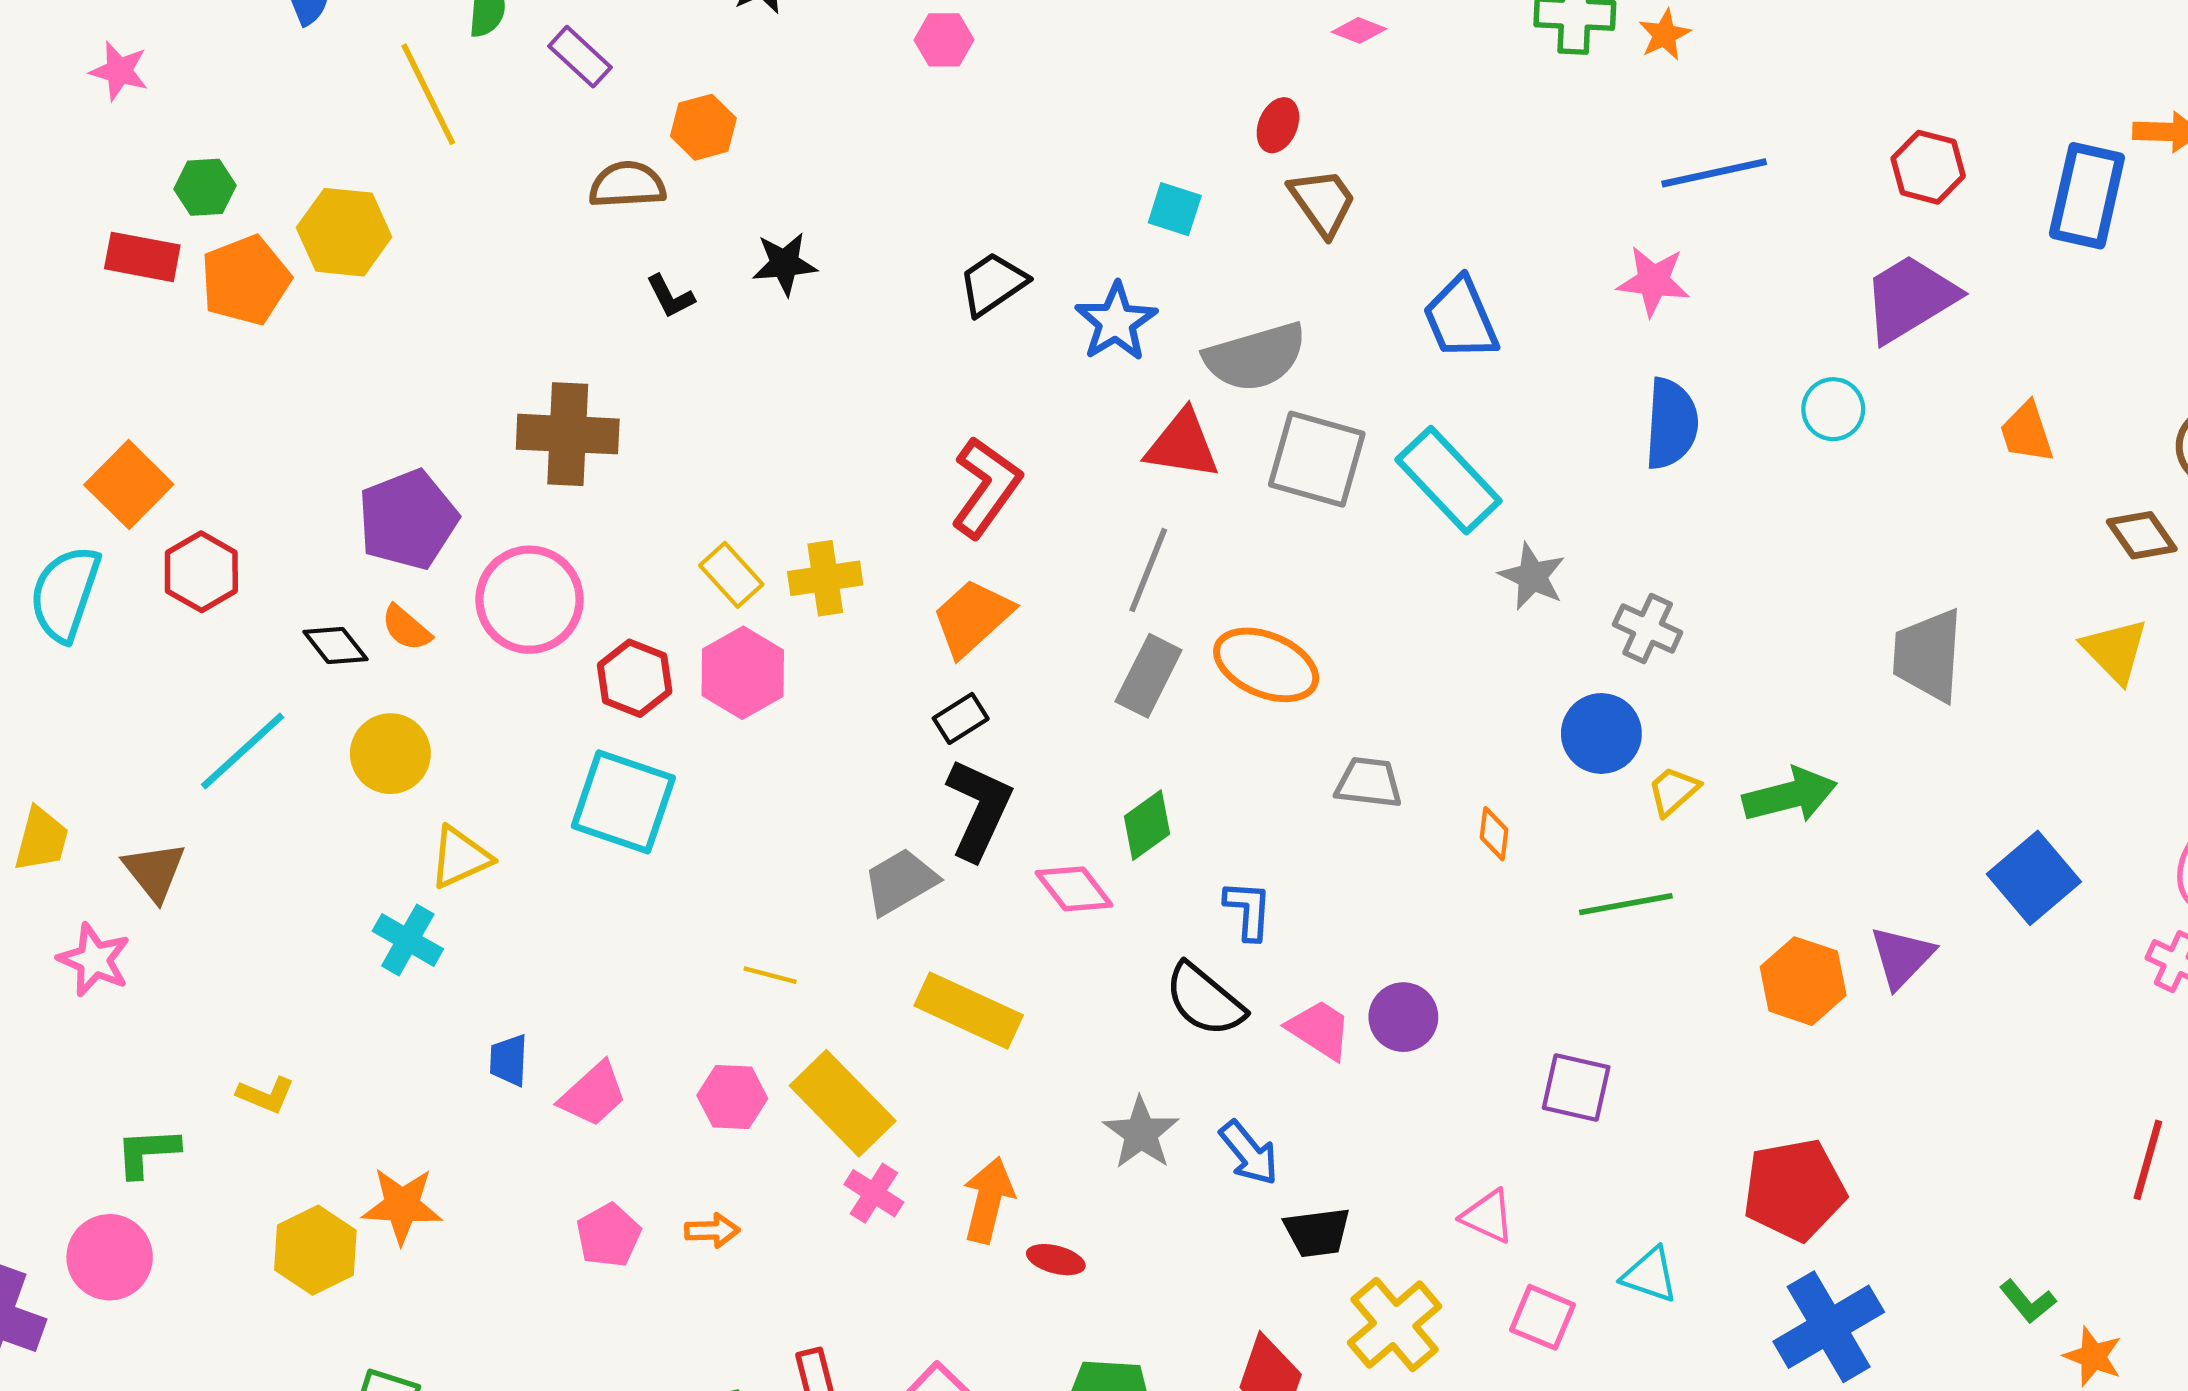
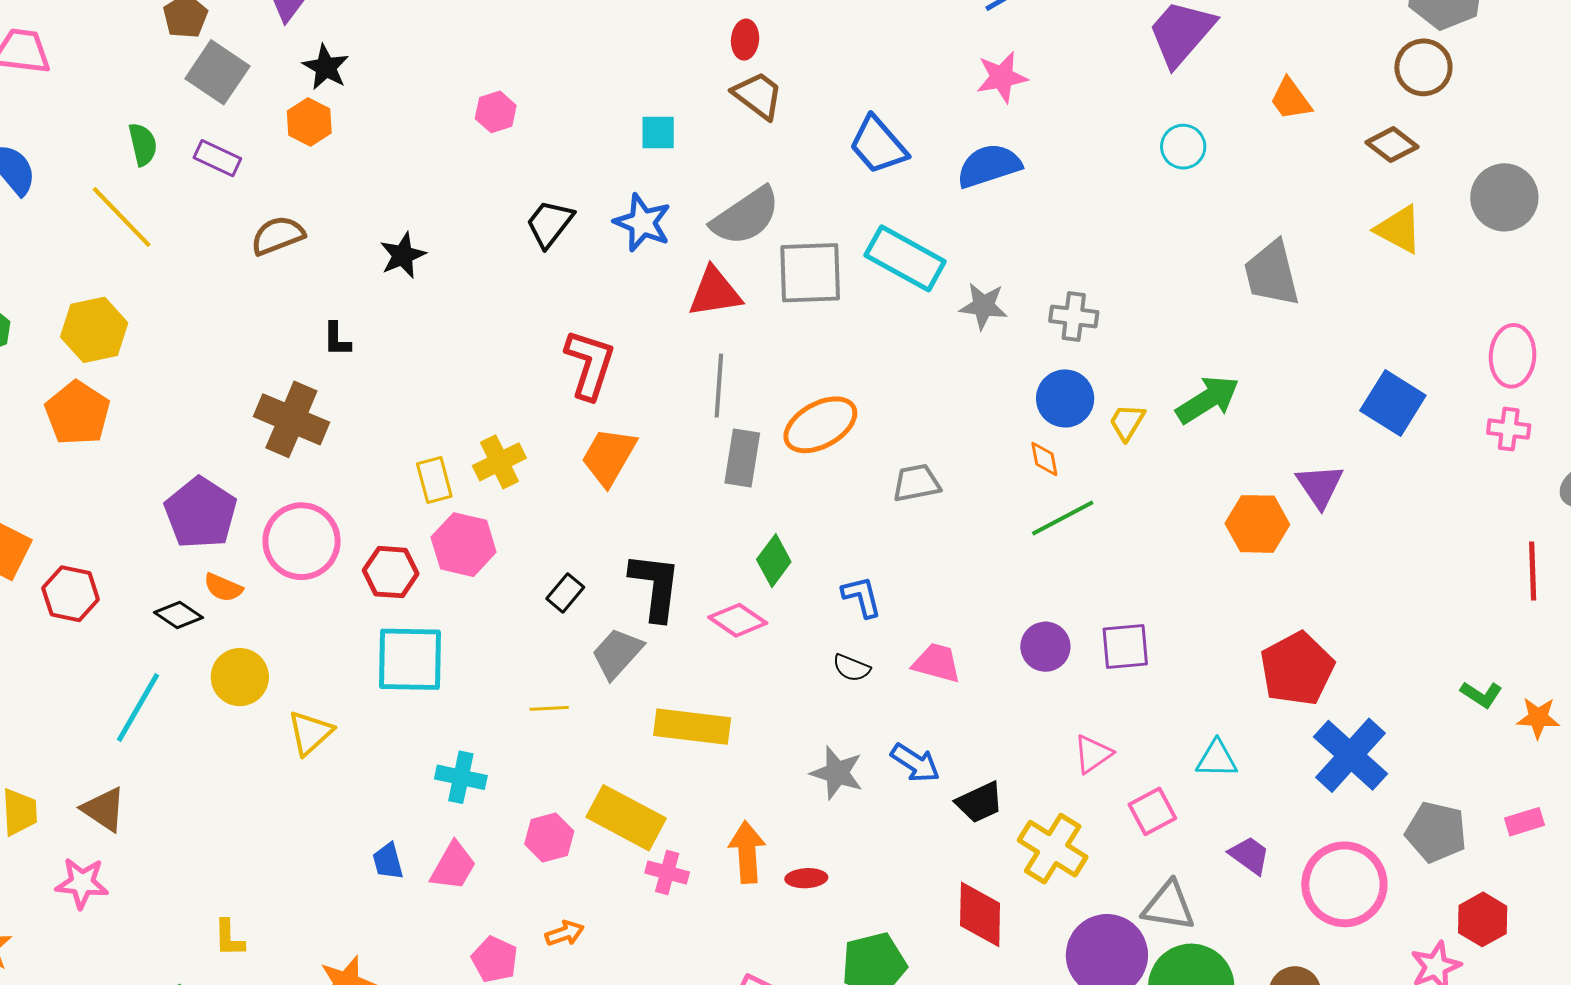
pink hexagon: (944, 40) -> (496, 112), moved
red ellipse: (1278, 125) -> (745, 40), moved
orange hexagon: (703, 127) -> (309, 122), moved
orange pentagon: (246, 280) -> (78, 413), moved
black L-shape: (670, 296) -> (337, 339), moved, turned 45
cyan circle: (1833, 409) -> (1183, 147), moved
blue semicircle: (1671, 424) -> (989, 166), moved, turned -94
brown cross: (568, 434) -> (291, 419), turned 38
yellow rectangle: (731, 575) -> (434, 480), turned 45
orange ellipse: (1266, 665) -> (820, 425), turned -34
black rectangle: (961, 718) -> (565, 593), moved
orange diamond: (1494, 834) -> (1044, 459), moved
green line: (1626, 904) -> (1063, 518), moved
cyan cross: (408, 940) -> (461, 777), moved
yellow line: (770, 975) -> (549, 708), moved
black semicircle: (1205, 1000) -> (851, 668), size x0.6
purple circle: (1403, 1017) -> (1045, 647), moved
yellow L-shape: (266, 1095) -> (229, 938), turned 84
pink triangle: (1488, 1216) -> (1093, 754), turned -42
pink square: (1543, 1317) -> (1152, 811), turned -33

